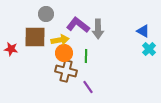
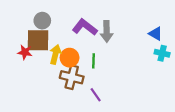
gray circle: (46, 14) -> (42, 21), moved
yellow arrow: (60, 40) -> (55, 54), moved, turned -66
red star: (11, 49) -> (25, 52), moved
cyan cross: (149, 49) -> (162, 53), turned -32

